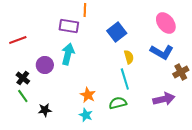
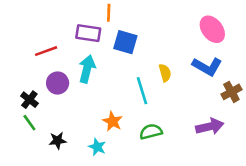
blue square: (117, 32) -> (125, 42), moved, turned -36
red line: (18, 40) -> (46, 51), moved
cyan line: (125, 79) -> (142, 91), moved
cyan star: (86, 115) -> (97, 147), moved

